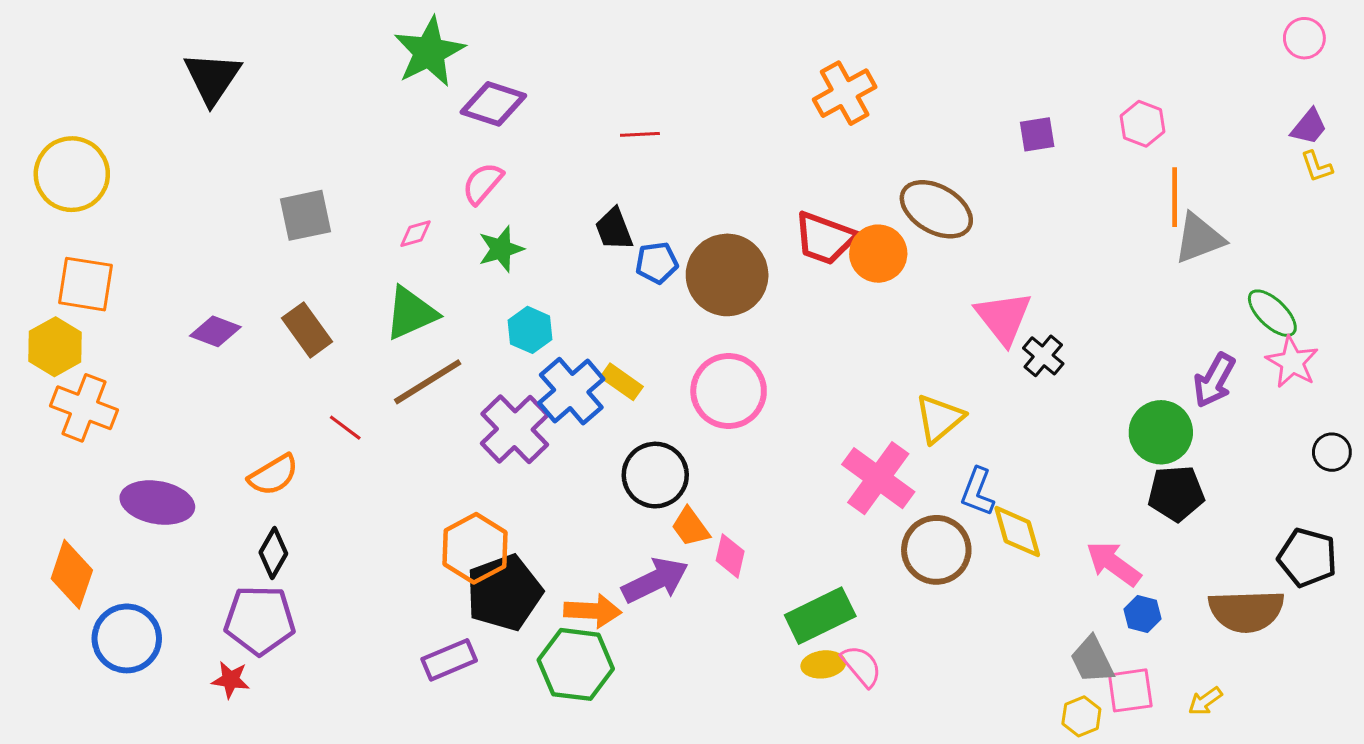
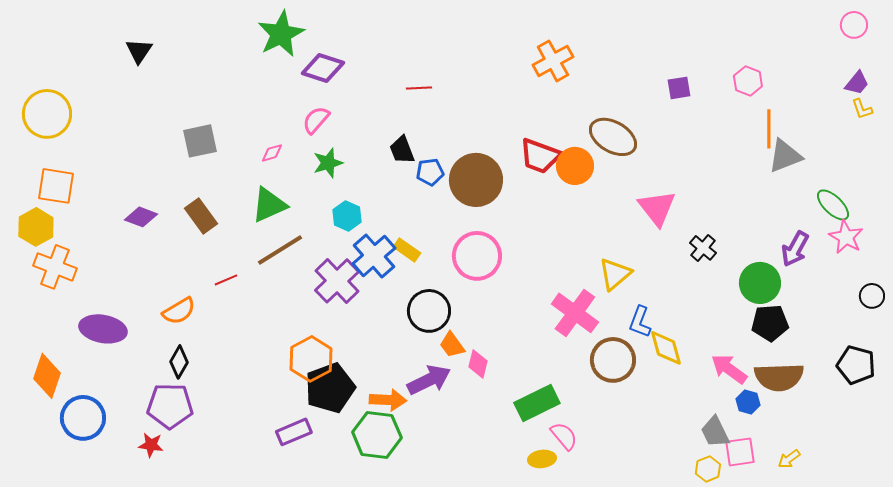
black triangle: (212, 78) -> (139, 51), size x0.7
black cross: (1043, 356) -> (703, 248), moved
red line: (345, 428) -> (226, 280), turned -60
brown semicircle: (1246, 611) -> (779, 377), moved
yellow ellipse: (823, 664) -> (542, 459), moved

